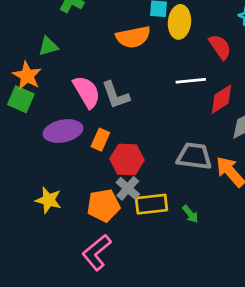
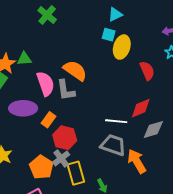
orange semicircle: (133, 37) -> (75, 71), moved, turned -145
green triangle: (48, 46) -> (24, 59), moved
white line: (191, 81) -> (116, 121), moved
yellow rectangle: (152, 204) -> (76, 173), turned 70
orange pentagon: (104, 205) -> (41, 167), turned 30

